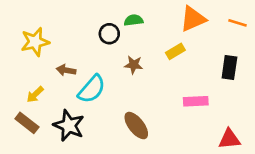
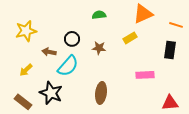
orange line: (238, 23) -> (176, 25), moved
black circle: (109, 34) -> (72, 39), moved
brown rectangle: (27, 123) -> (23, 102), moved
brown ellipse: (136, 126) -> (101, 93), turned 45

